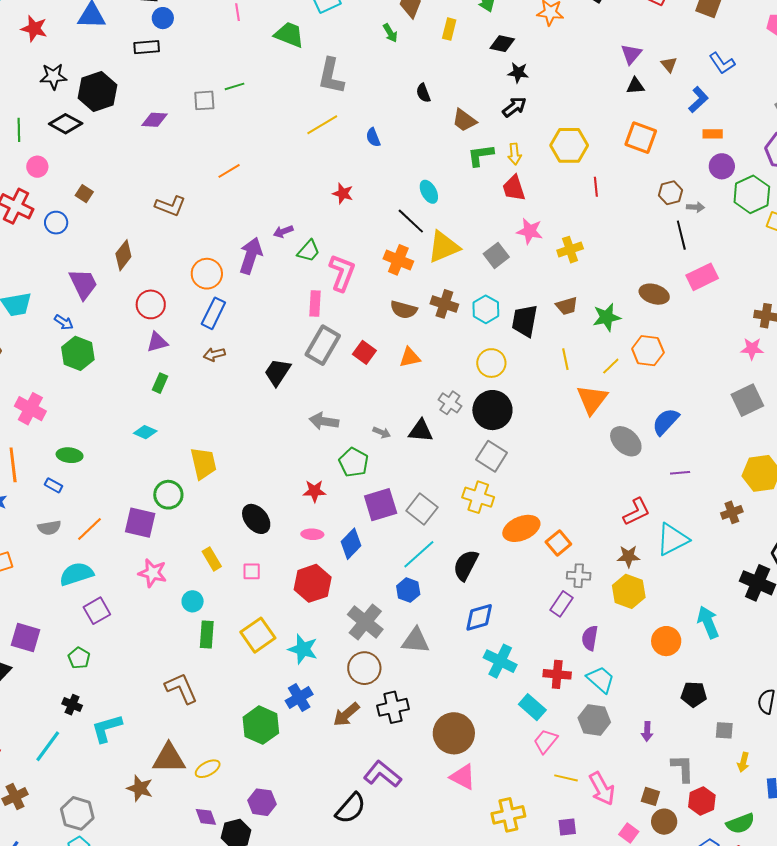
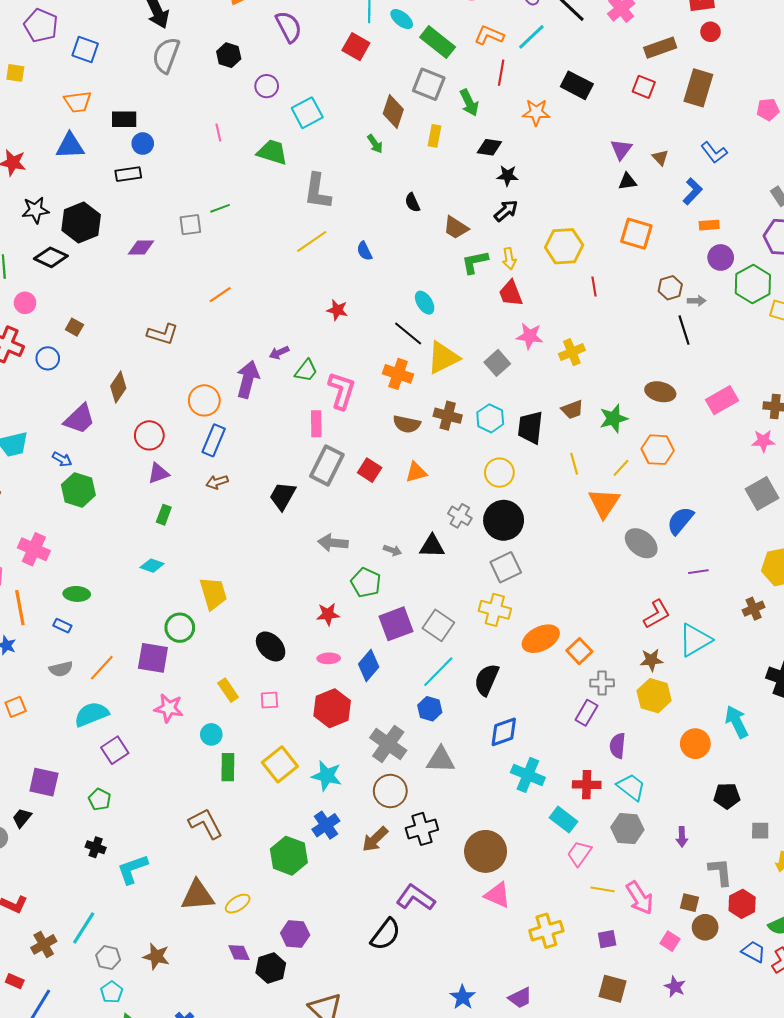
pink rectangle: (702, 277) -> (722, 400), moved
purple trapezoid: (83, 284) -> (79, 419), turned 76
gray square: (492, 456) -> (506, 567), turned 36
cyan line: (48, 746) -> (84, 928), moved
brown star: (140, 788) -> (156, 956), moved
gray hexagon: (77, 813) -> (108, 958), size x0.7

